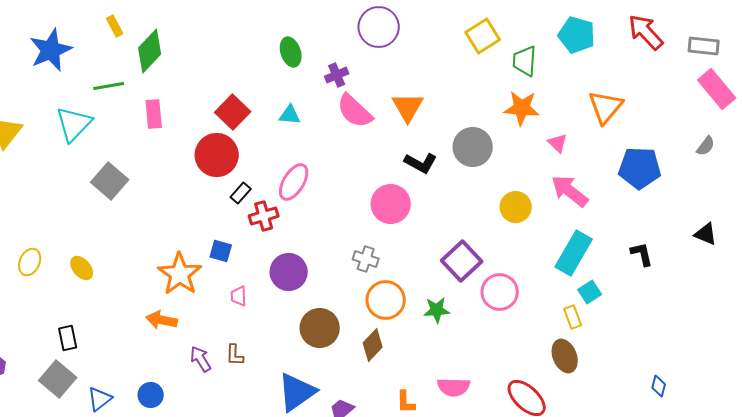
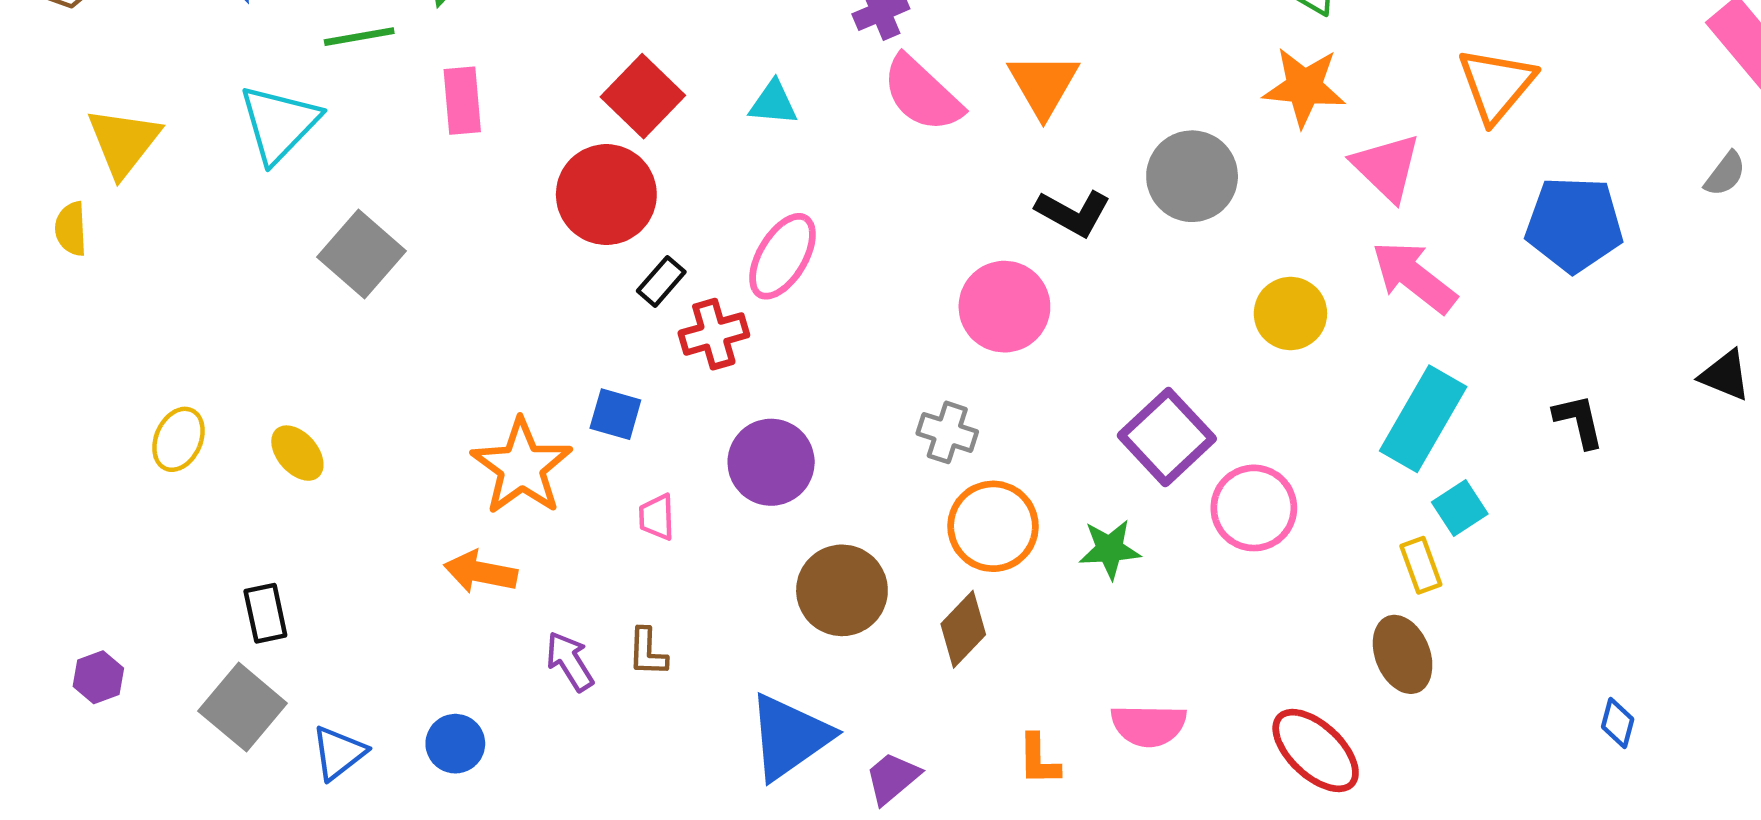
pink triangle: (558, 143) -> (1387, 167), size x1.6

